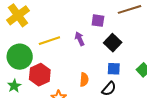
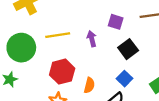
blue square: (114, 69) -> (125, 79), turned 32
red hexagon: (40, 75) -> (62, 72), moved

